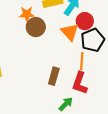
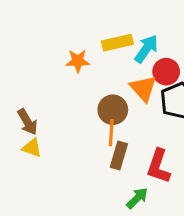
brown circle: (36, 27) -> (113, 110), moved
orange line: (82, 61) -> (111, 133), moved

